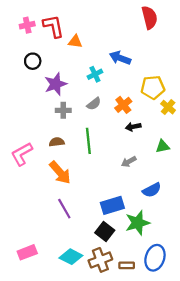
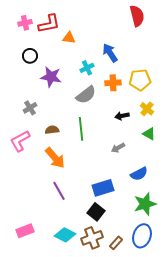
red L-shape: (53, 26) -> (49, 24), turned 90
blue arrow: (120, 58) -> (110, 53), turned 36
purple star: (56, 84) -> (51, 77), turned 30
gray semicircle: (94, 104) -> (86, 95), size x1.5
orange cross: (123, 105) -> (113, 83), moved, turned 35
yellow cross: (168, 107) -> (147, 109), moved
gray cross: (63, 110) -> (30, 108), moved, turned -32
green triangle: (163, 146) -> (149, 134), turned 40
green star: (138, 223) -> (145, 204), moved
brown rectangle: (127, 265) -> (116, 243), turned -48

